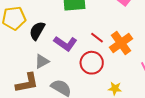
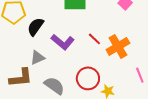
red circle: (92, 63) -> (88, 78), moved

